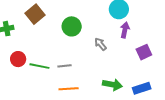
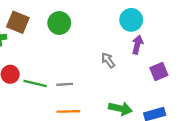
brown square: (35, 14) -> (18, 22), moved, turned -30
green circle: (72, 26) -> (59, 23), moved

